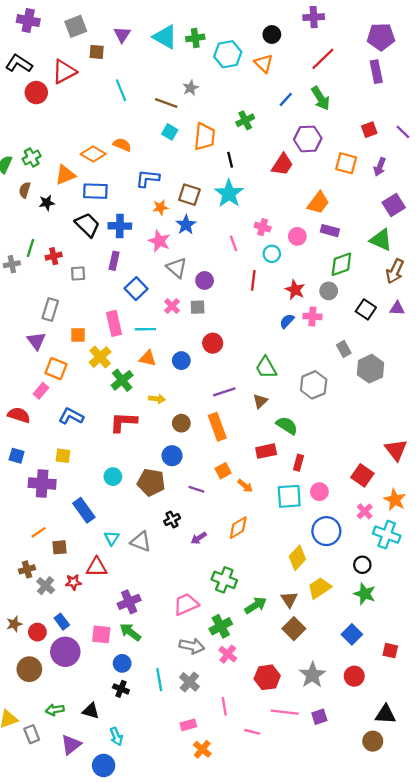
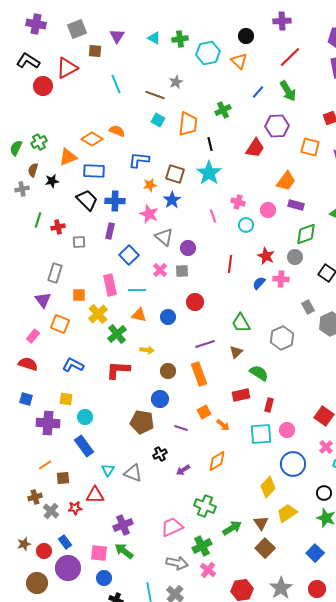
cyan triangle: (165, 37) -> (154, 38), size x0.6
gray cross: (12, 264) -> (22, 189), moved
red line: (253, 280) -> (230, 264), moved
pink rectangle: (41, 391) -> (33, 336), moved
cyan circle: (113, 477) -> (85, 417), moved
blue circle: (122, 663) -> (104, 578), moved

